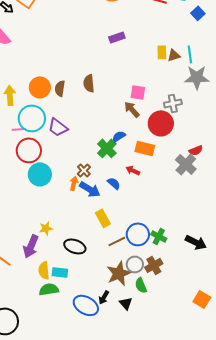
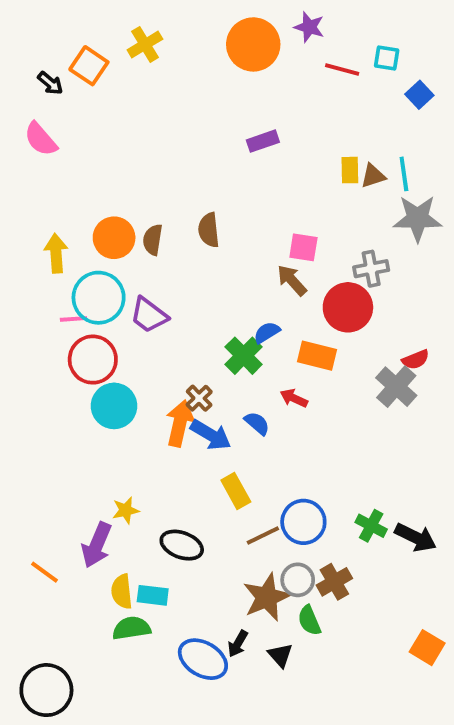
orange arrow: (74, 183) -> (180, 423), size x1.6
green cross: (159, 236) -> (371, 526), moved

